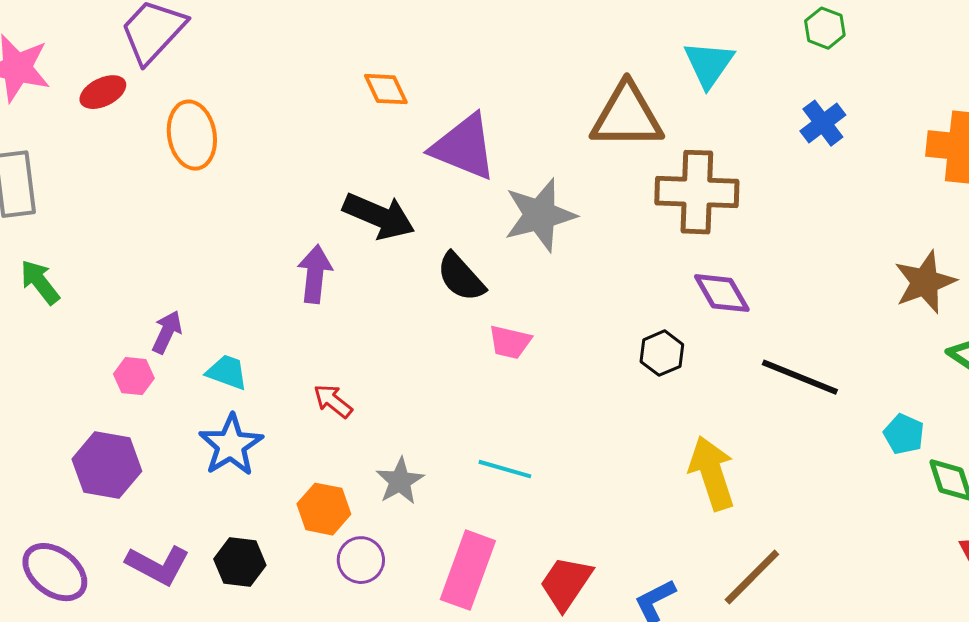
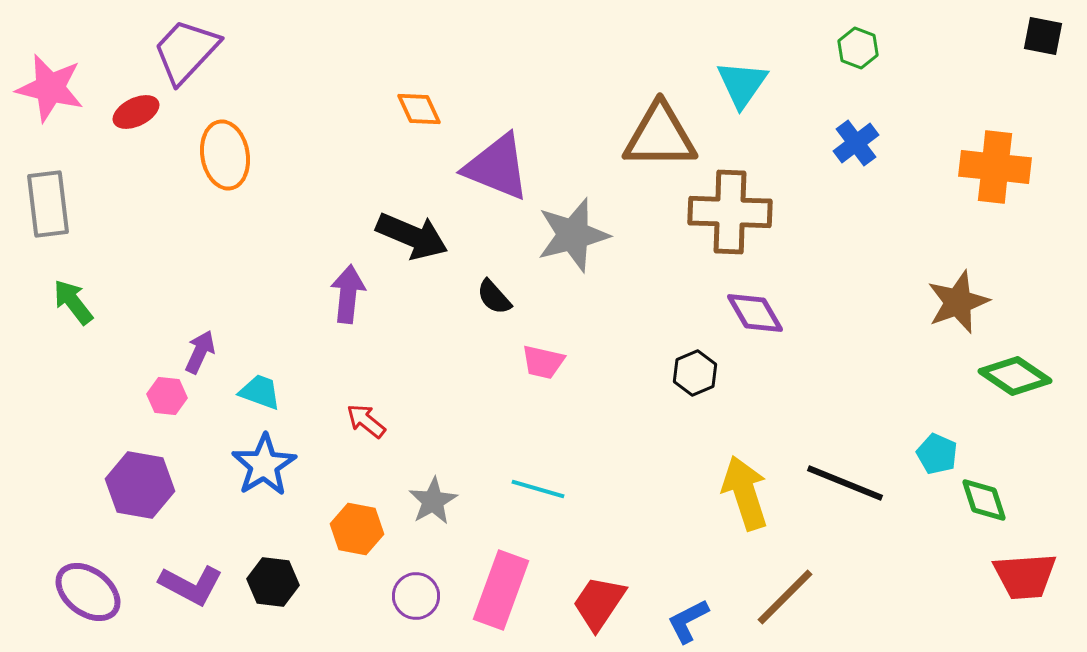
black semicircle: (461, 277) -> (494, 297), size x0.7
black line: (800, 377) -> (845, 483), moved
purple circle: (361, 560) -> (416, 596), moved

